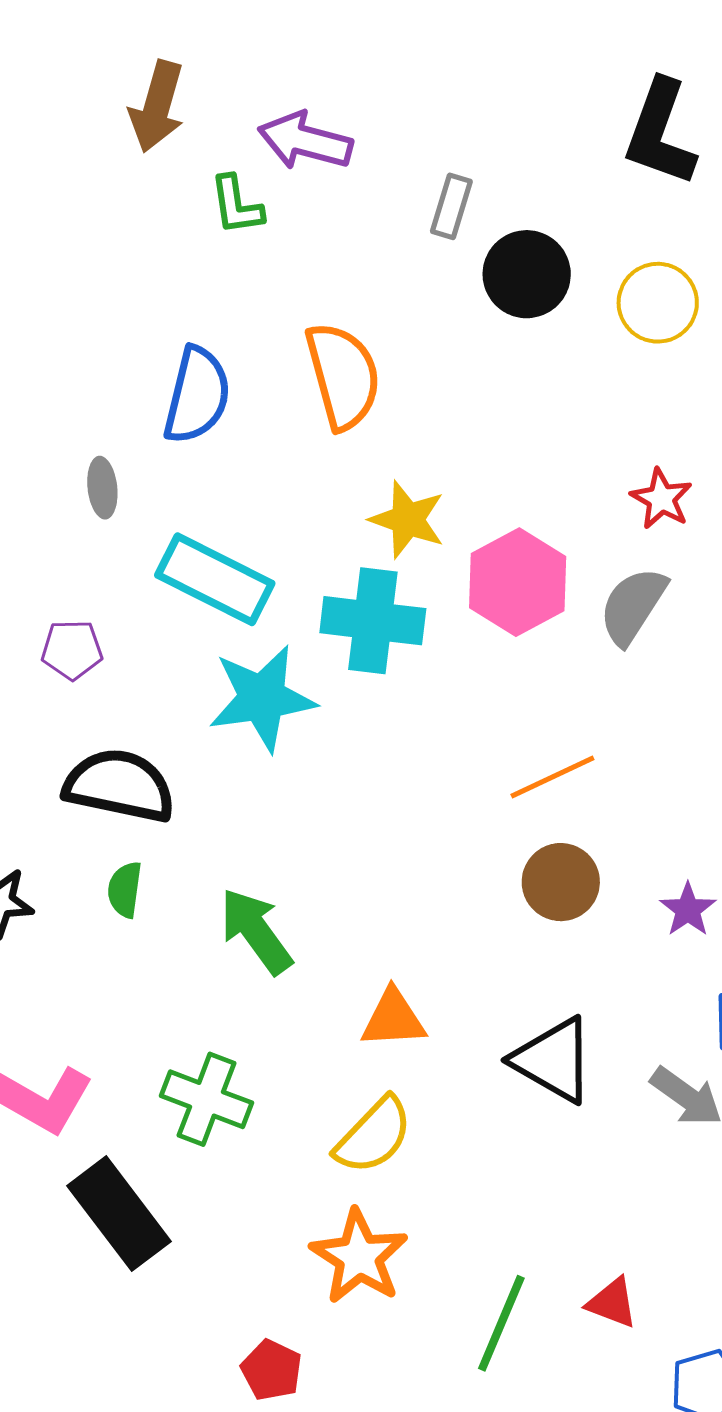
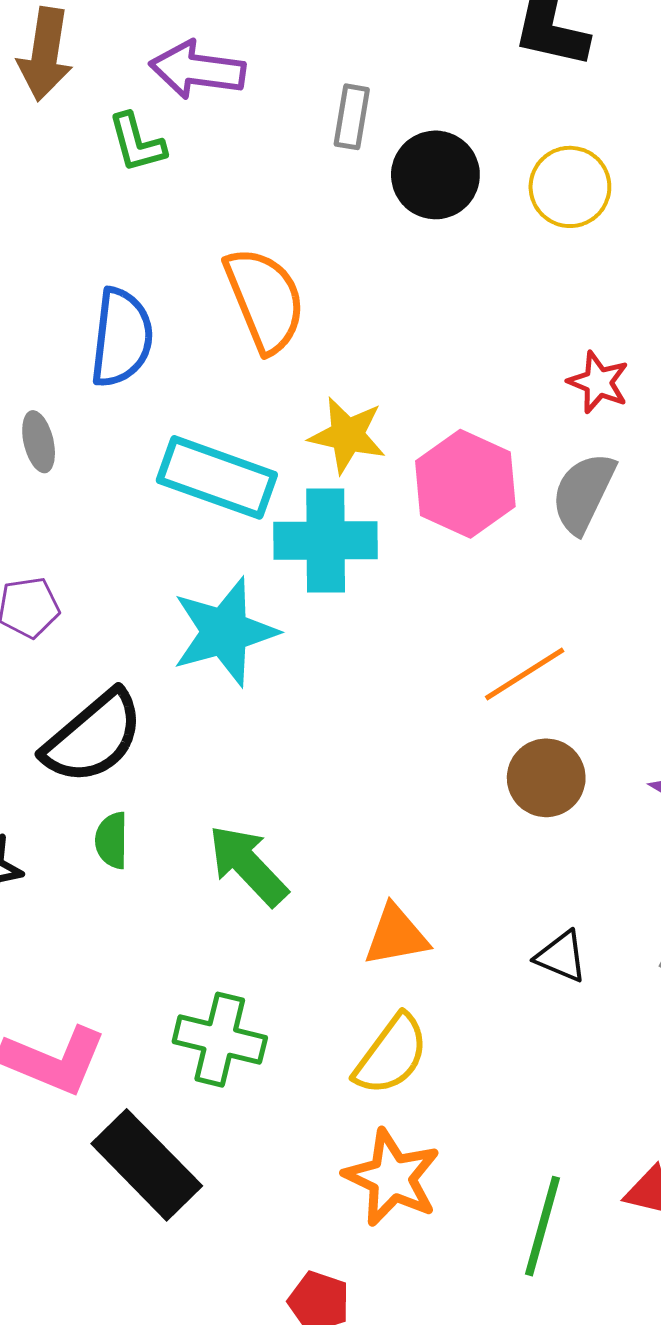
cyan rectangle: (215, 579) -> (217, 477), moved
black semicircle: (119, 786) -> (93, 737), turned 135
black triangle: (553, 1060) -> (561, 957), size x0.6

